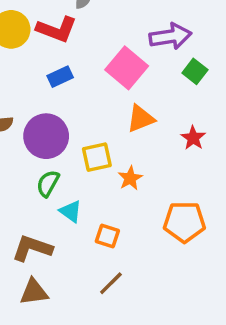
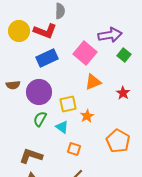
blue rectangle: (60, 77) -> (47, 58), size x1.5
cyan triangle: (71, 211) -> (62, 127), moved
orange pentagon: (184, 222) -> (118, 141), turned 30

